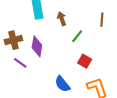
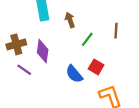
brown line: (102, 20) -> (116, 31), moved
blue semicircle: (62, 84) -> (74, 74), moved

